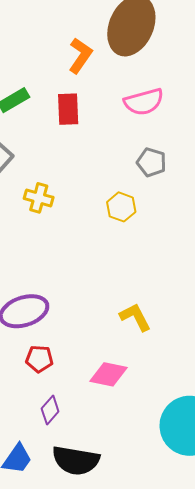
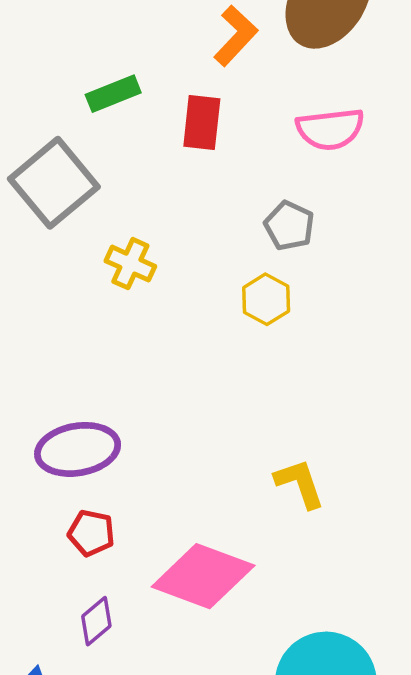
gray pentagon: (151, 162) -> (289, 226), moved
yellow L-shape: (135, 317) -> (300, 483), moved
pink diamond: (108, 374) -> (203, 576), size x1.5

